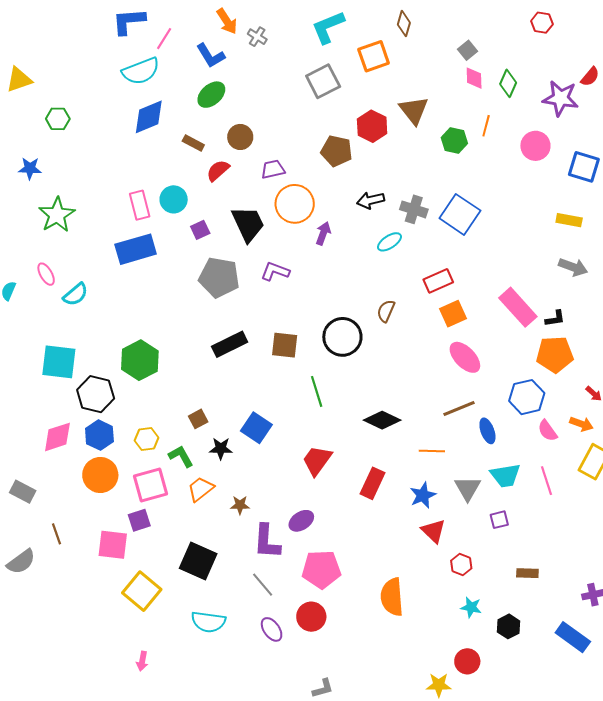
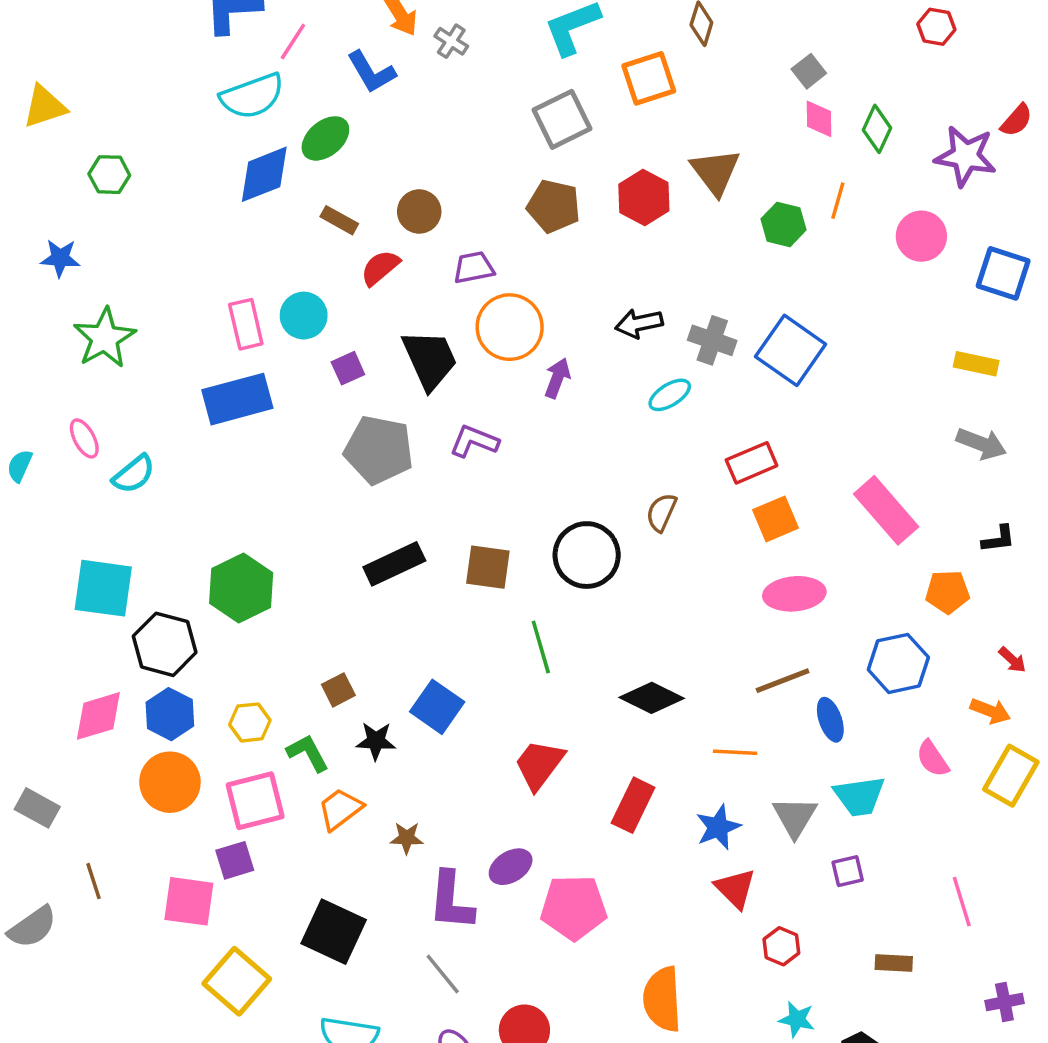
green ellipse: (211, 95) -> (325, 138), moved
brown pentagon: (337, 151) -> (554, 206), moved
black L-shape: (555, 318) -> (999, 539), moved
orange pentagon: (555, 354) -> (948, 592), size x0.7
pink ellipse: (465, 357) -> (794, 594), turned -52
pink semicircle: (547, 431) -> (933, 759), moved
pink line: (547, 481) -> (962, 902), moved
pink pentagon: (321, 569) -> (574, 907), moved

